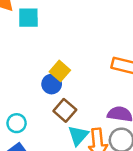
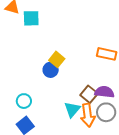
brown square: (65, 110) -> (89, 94), moved

